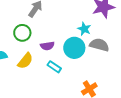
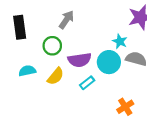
purple semicircle: (47, 46) -> (80, 60), size x1.5
cyan rectangle: (54, 67) -> (87, 83), turned -72

